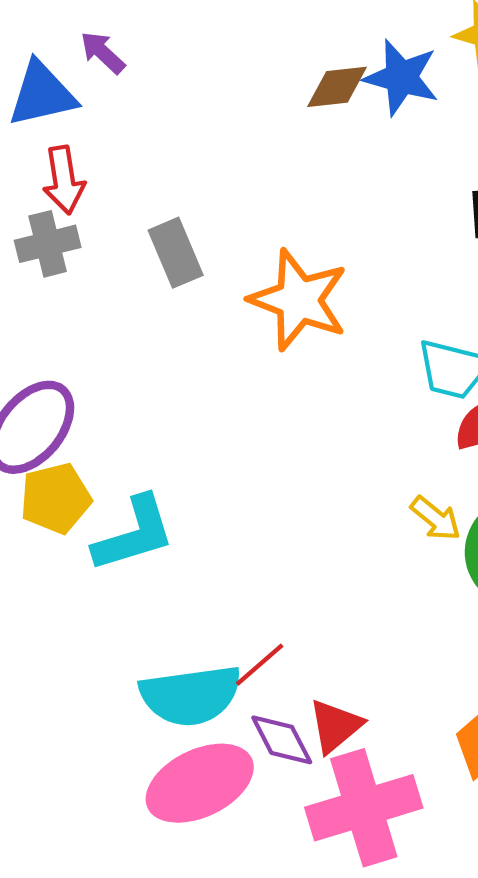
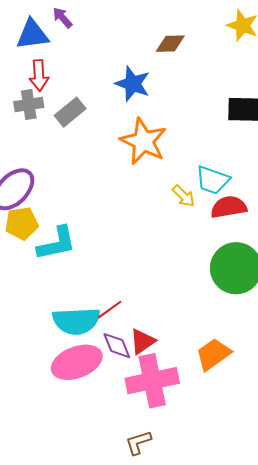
blue star: (401, 77) -> (133, 84), moved
gray rectangle: (176, 253) -> (70, 112), moved, turned 68
yellow arrow: (436, 518) -> (184, 196), moved

